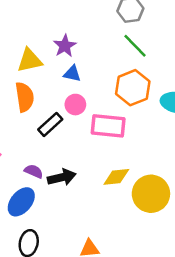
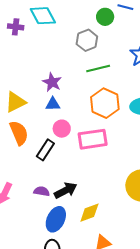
purple star: (65, 46) -> (52, 82), moved
green line: (135, 46) -> (98, 69), turned -45
yellow diamond: (116, 177) -> (89, 213), moved
blue ellipse: (21, 202) -> (56, 219), moved

